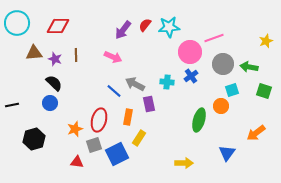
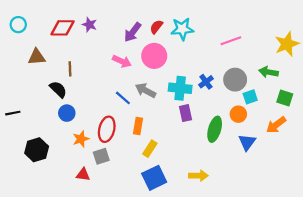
cyan circle: (17, 23) -> (18, 25), size x0.6
yellow star: (266, 41) -> (287, 44), size x1.6
pink circle: (190, 52) -> (154, 56), moved
brown line: (76, 55) -> (70, 69), moved
purple star: (55, 59) -> (89, 25), moved
gray circle: (223, 64) -> (235, 80), moved
cyan cross: (167, 82) -> (180, 88), size x1.5
blue circle: (50, 103) -> (67, 113), moved
purple rectangle: (149, 104) -> (185, 113), moved
orange arrow: (256, 133) -> (276, 125), moved
blue triangle: (227, 153) -> (247, 142), moved
blue square: (117, 154) -> (154, 178), moved

